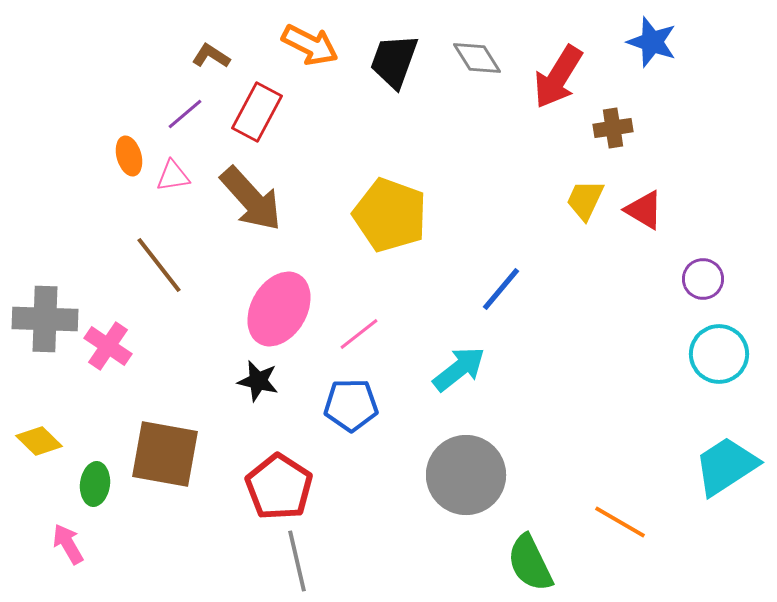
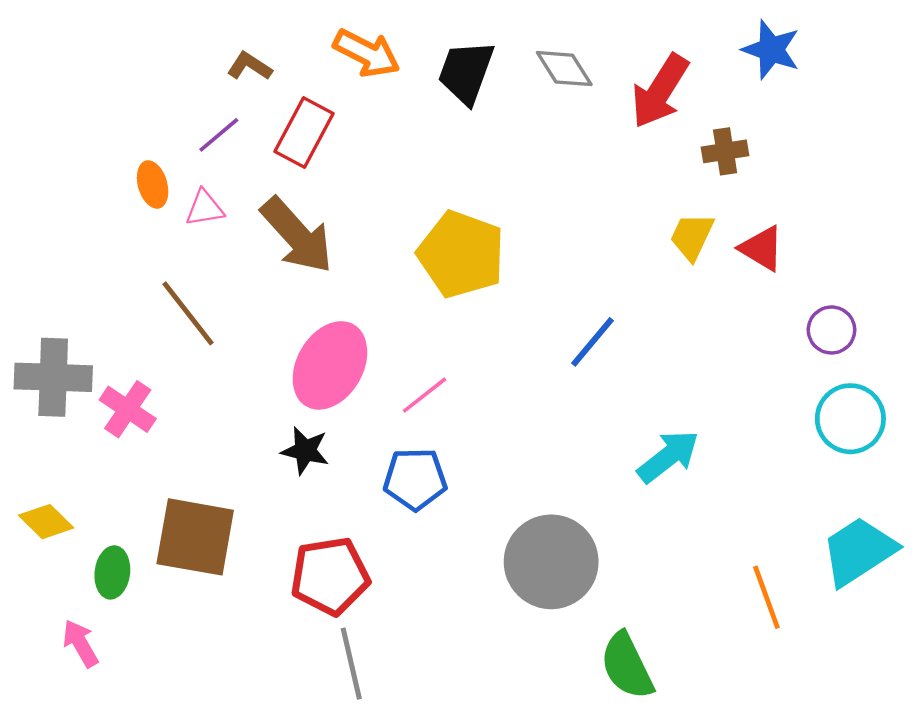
cyan arrow: (459, 369) -> (668, 457), moved
red pentagon: (279, 487) -> (330, 576), turned 30
orange line: (620, 522) -> (766, 597), moved, turned 40

